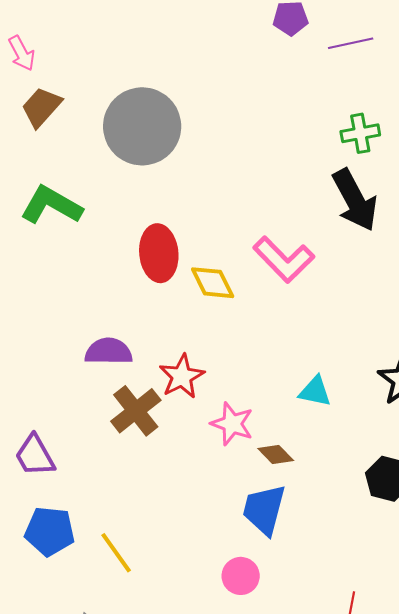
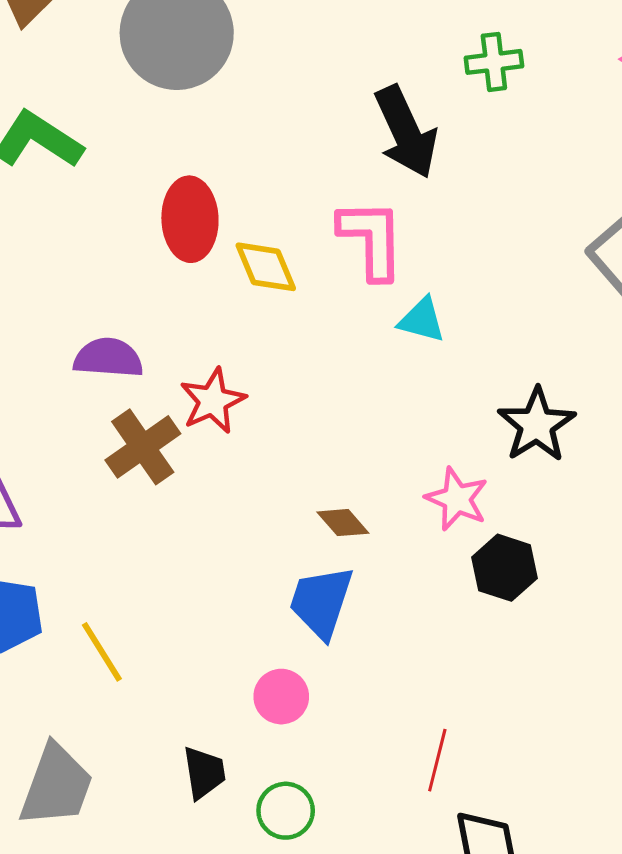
black arrow: (355, 200) -> (406, 132), moved
pink L-shape: (284, 259) -> (371, 239), turned -140
cyan triangle: (315, 391) -> (422, 320), moved
pink star: (232, 424) -> (457, 499), moved

